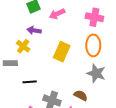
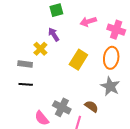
pink arrow: (57, 14) -> (88, 22), moved
purple arrow: (34, 30) -> (54, 34), turned 40
black line: (30, 82) -> (26, 84), moved

